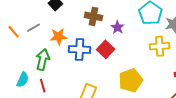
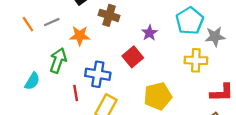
brown cross: (93, 16) -> (109, 15), moved
blue cross: (80, 49) -> (98, 74), moved
red line: (43, 86) -> (76, 93), moved

